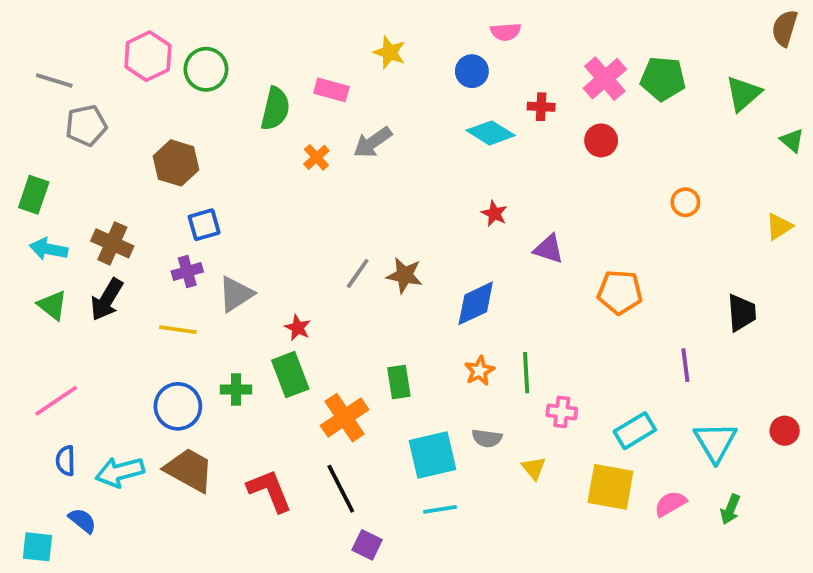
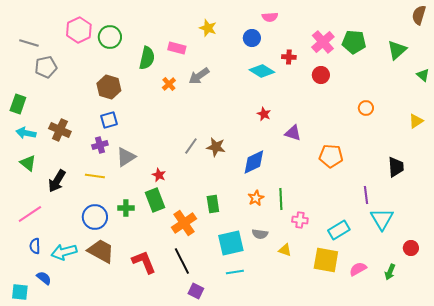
brown hexagon: (176, 163) -> (109, 87), moved
black arrow: (107, 300) -> (57, 181), moved
red circle: (785, 431) -> (411, 248), moved
cyan triangle: (715, 442) -> (382, 219), moved
yellow triangle: (534, 468) -> (285, 250), turned -32

